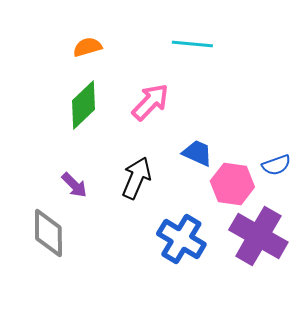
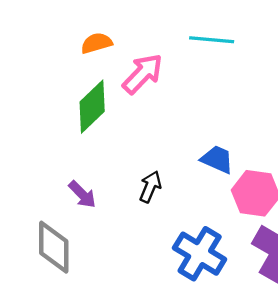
pink arrow: (150, 102) -> (143, 74), moved
black arrow: (136, 178) -> (150, 187), size x0.7

